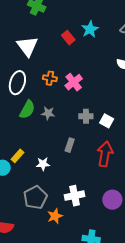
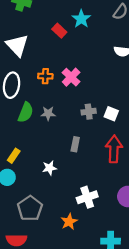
yellow rectangle: (18, 156) -> (14, 156), moved
gray pentagon: (35, 197) -> (30, 208), moved

